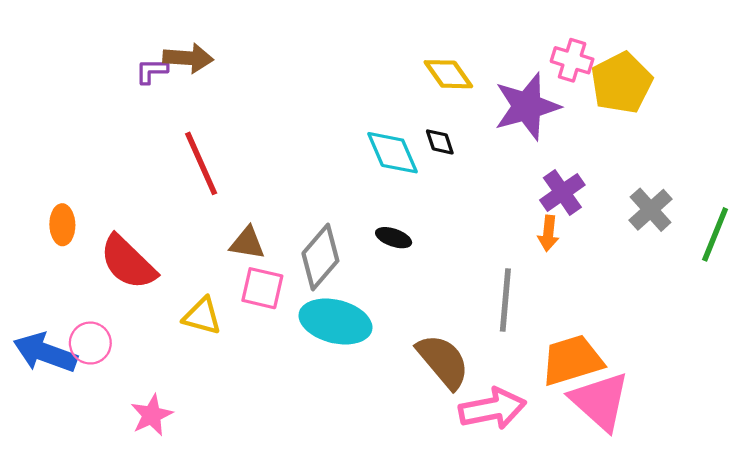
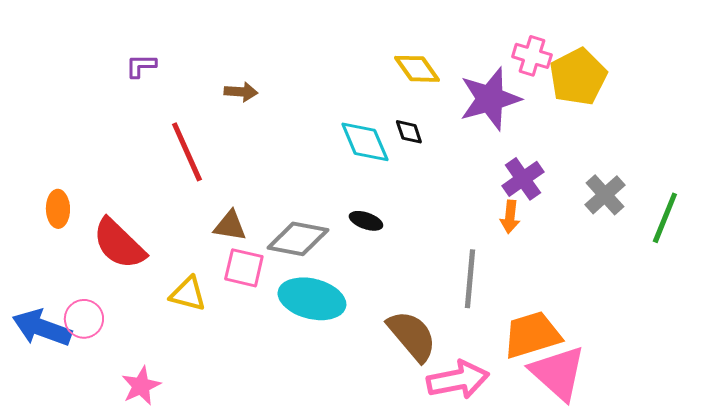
brown arrow: (188, 58) -> (241, 92), moved, size x0.7
gray diamond: (320, 257) -> (298, 239), turned 60

